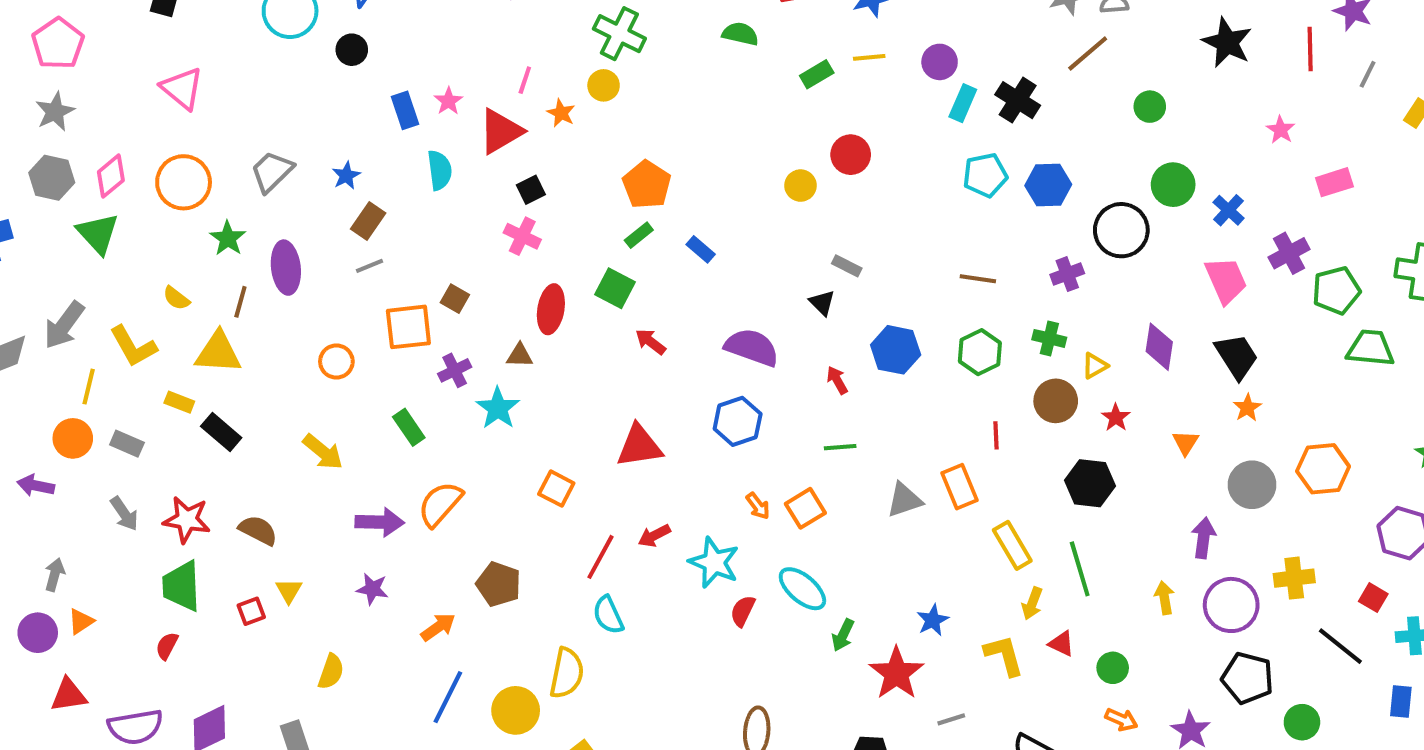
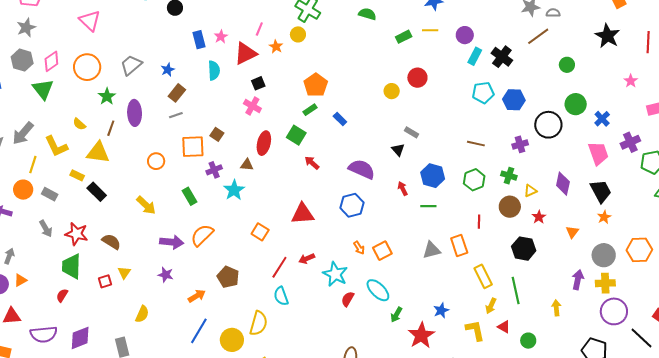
green line: (840, 447) -> (428, 206), moved
yellow cross: (1294, 578) -> (605, 283), moved
purple circle: (1231, 605) -> (614, 311), moved

